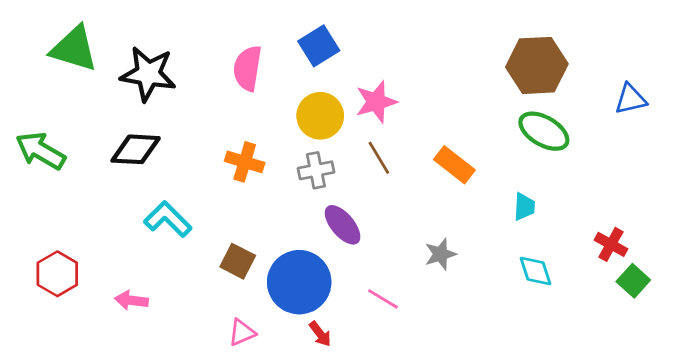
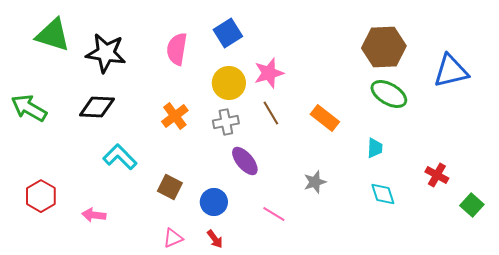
blue triangle: (631, 99) -> (451, 71), size x1.5
orange cross: (245, 162) -> (175, 116), turned 36
green square: (633, 281) -> (472, 205), moved
blue circle: (299, 282) -> (214, 202), size x0.6
red arrow: (320, 334) -> (215, 239), moved

